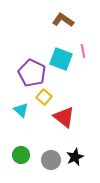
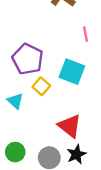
cyan square: (61, 59) -> (72, 72), moved
red triangle: (64, 117) -> (70, 126), moved

